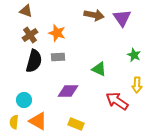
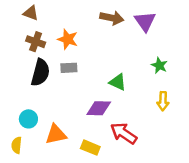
brown cross: (30, 35) -> (36, 42), turned -35
purple diamond: (68, 91) -> (99, 108), moved
red arrow: (117, 101) -> (124, 133), moved
orange triangle: (38, 121) -> (56, 134), moved, turned -42

